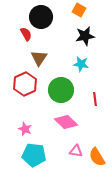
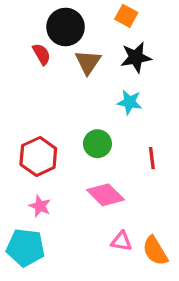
brown triangle: (39, 58) -> (88, 62), moved
red hexagon: (25, 84) -> (38, 156), moved
green circle: (61, 90) -> (97, 144), size x0.7
cyan pentagon: (34, 155) -> (26, 248), moved

